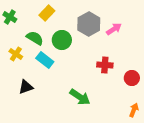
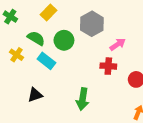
pink arrow: (114, 29) -> (118, 44), moved
black triangle: (26, 87) -> (35, 95), moved
green arrow: (80, 97) -> (83, 99), turned 65

